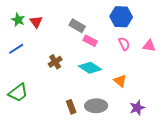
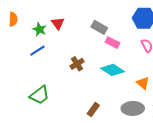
green star: (18, 20) -> (40, 29), moved
gray ellipse: (96, 106) -> (133, 108), moved
brown rectangle: (71, 107) -> (93, 109), turned 56

